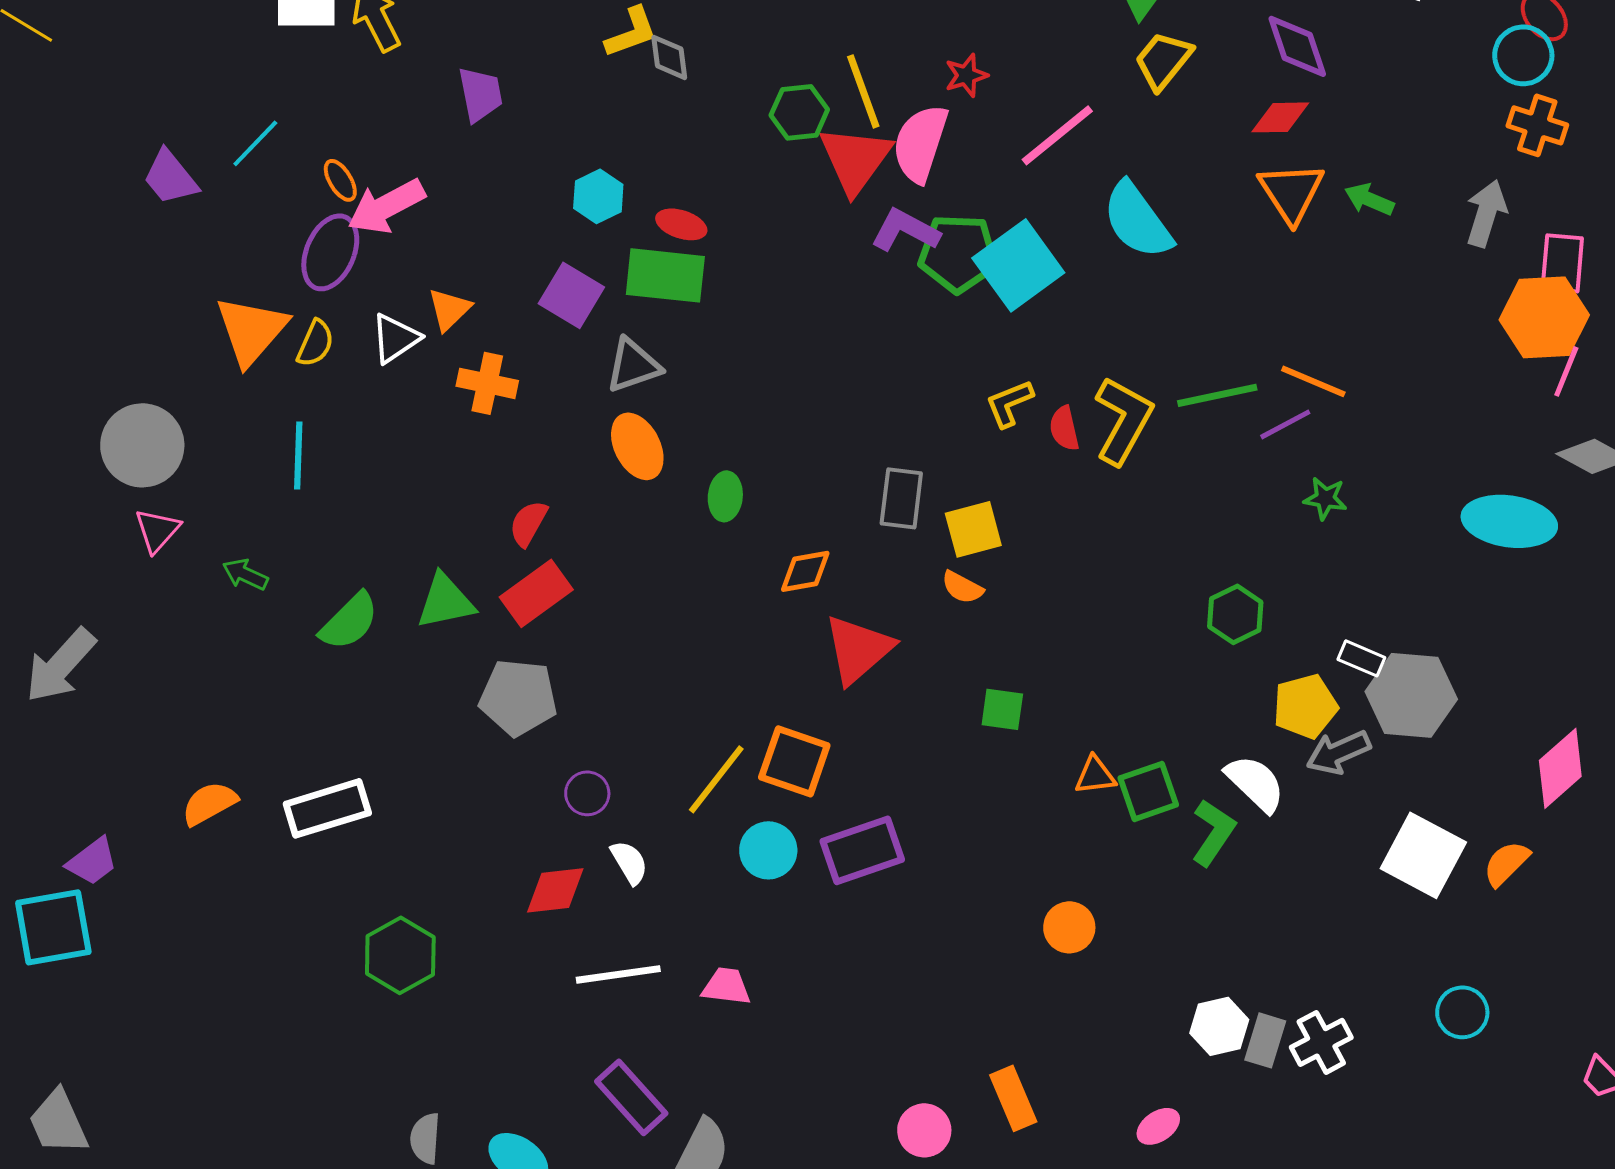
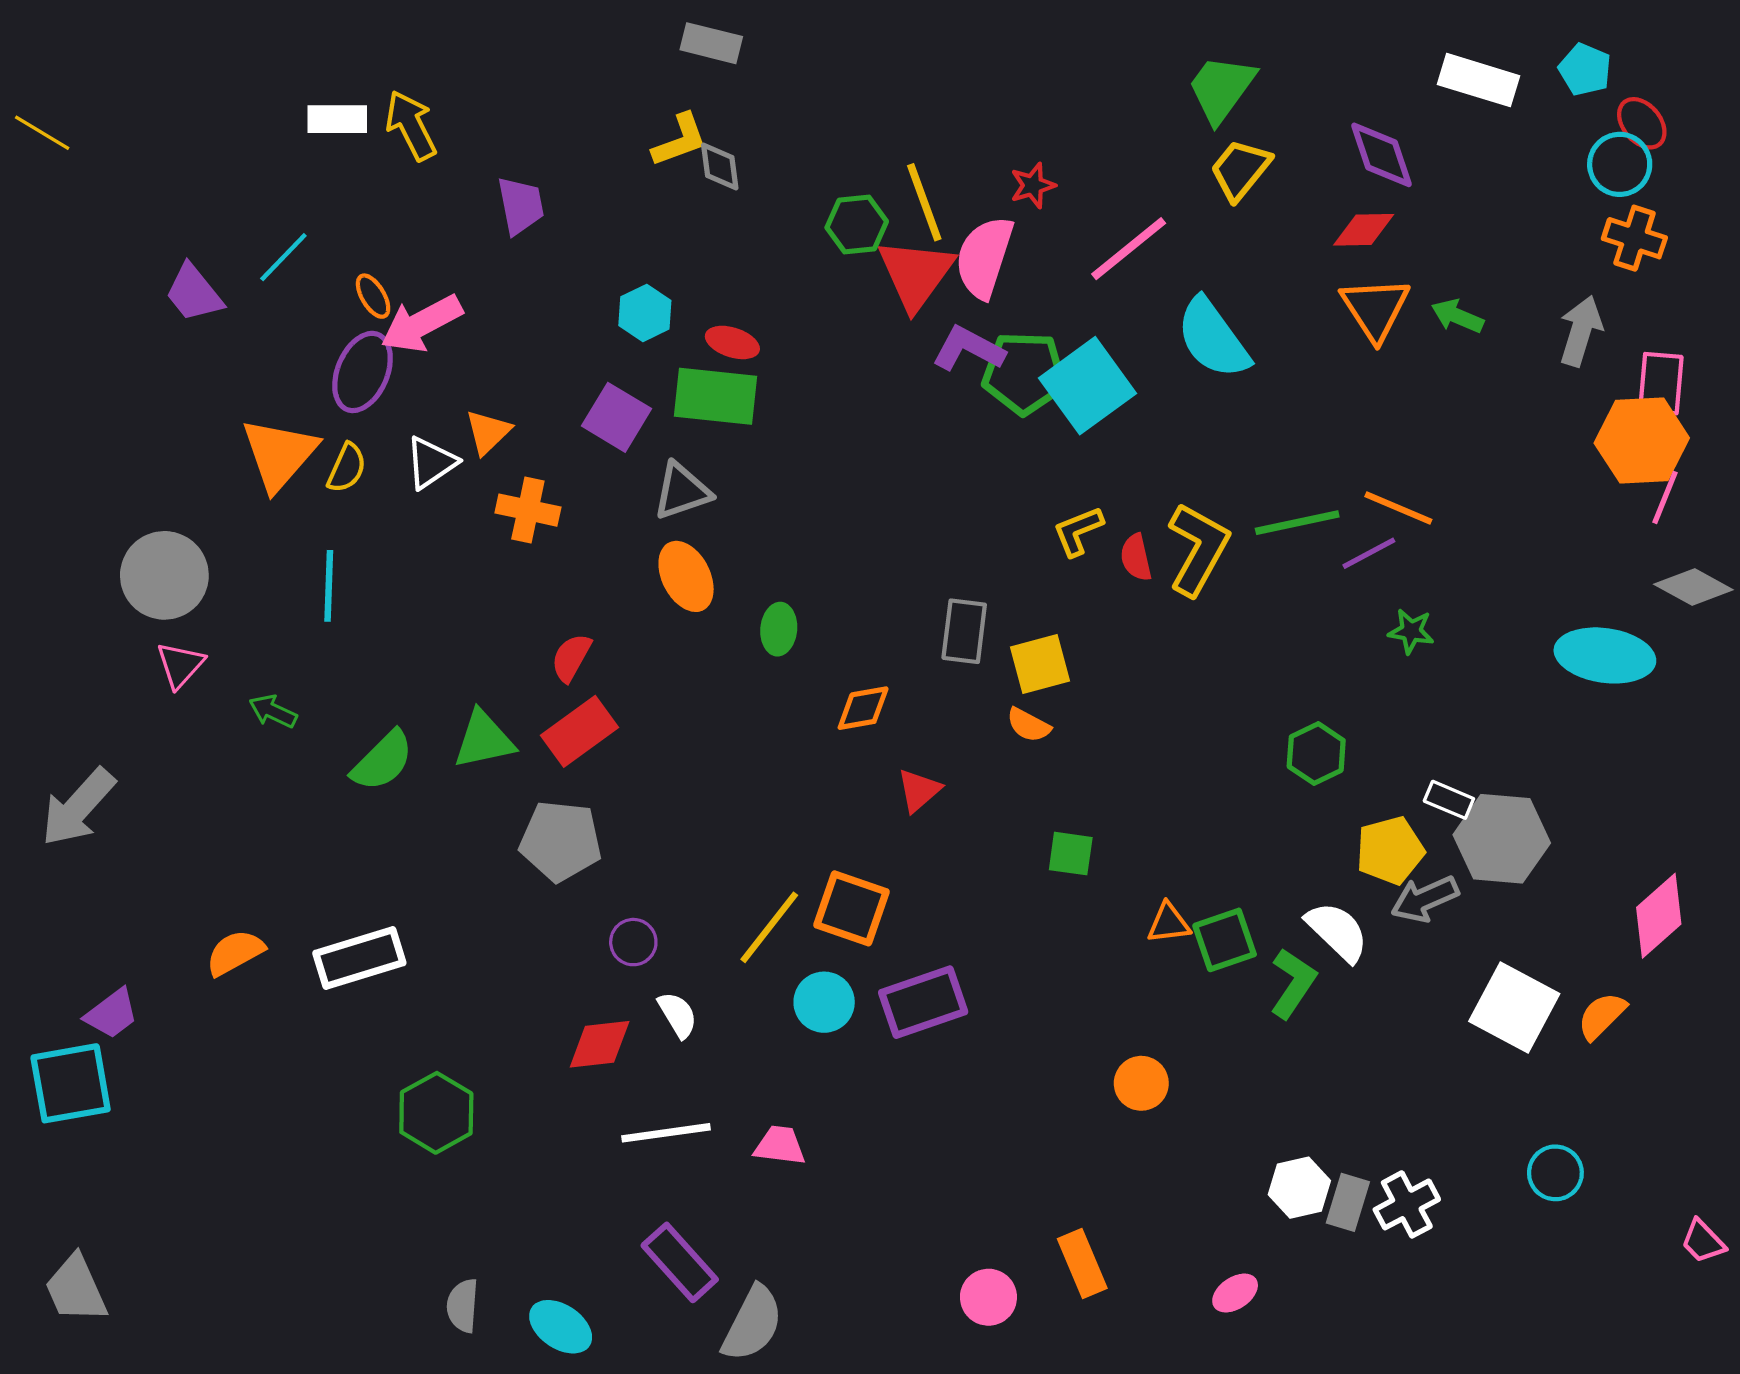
red triangle: (858, 649) -> (919, 790), size x0.6

